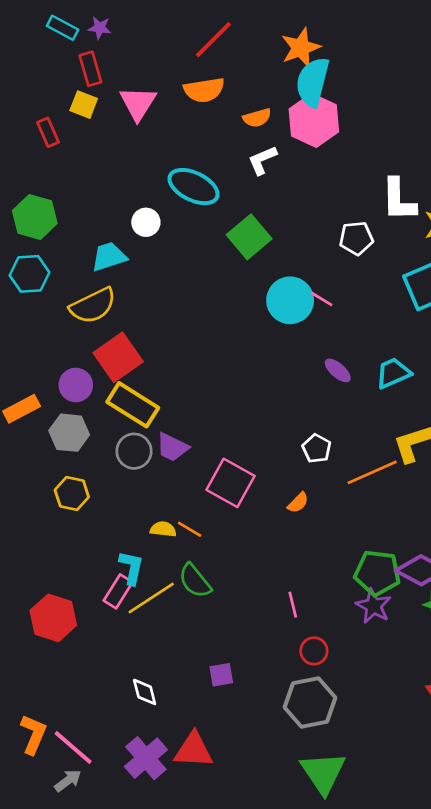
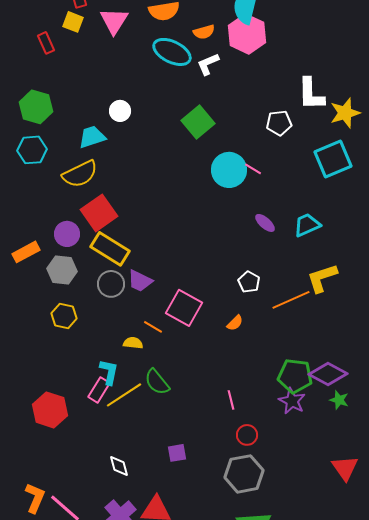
cyan ellipse: (194, 187) -> (172, 52), moved
orange line: (190, 529) -> (153, 327), moved

